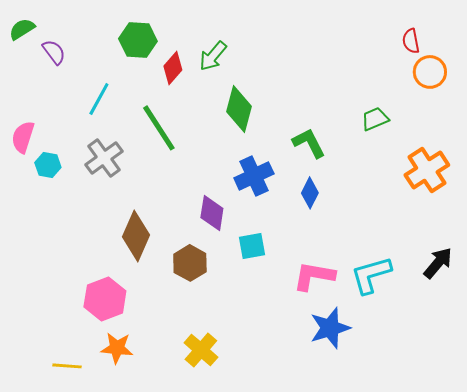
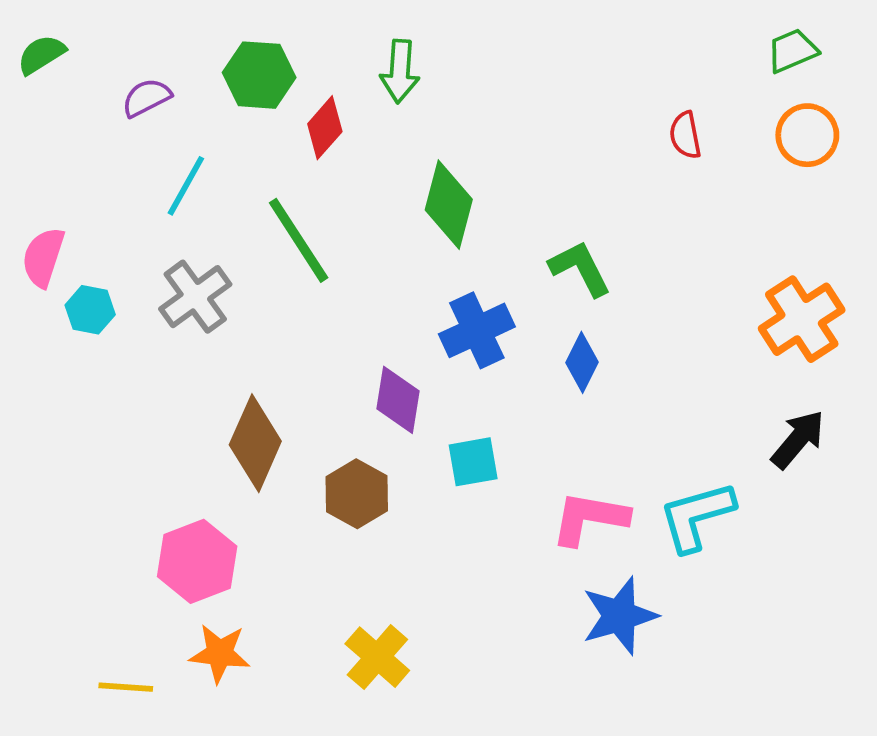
red semicircle: (411, 41) -> (685, 135), moved
purple semicircle: (54, 52) -> (146, 98), moved, turned -80
green arrow: (213, 56) -> (400, 71), moved, turned -36
green trapezoid: (375, 119) -> (792, 51), moved
black arrow: (438, 263) -> (798, 439), moved

